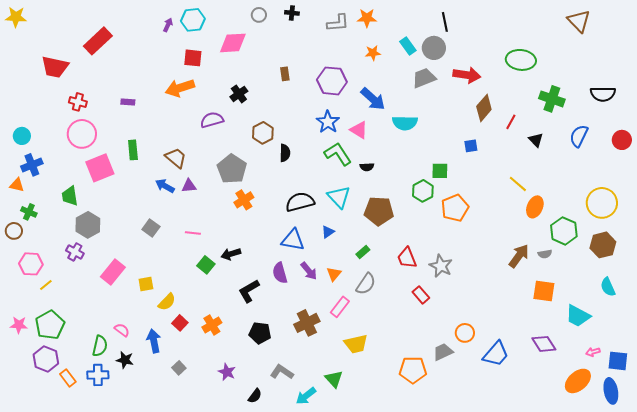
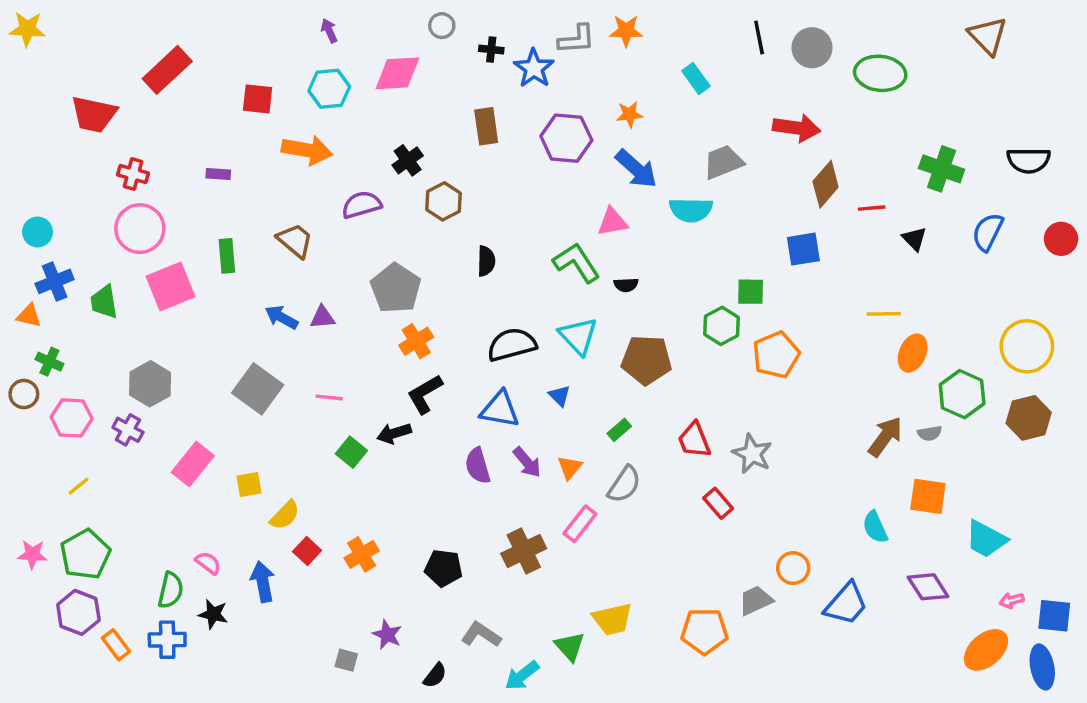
black cross: (292, 13) -> (491, 49), moved
cyan hexagon: (193, 20) -> (329, 89), moved
purple arrow: (168, 25) -> (329, 31), moved, turned -48
gray circle: (434, 48) -> (812, 48), moved
orange star: (373, 53) -> (629, 114), moved
red square: (193, 58) -> (258, 99), moved
green ellipse: (521, 60) -> (880, 73), moved
brown rectangle: (285, 74) -> (486, 126), size x1.5
gray trapezoid: (424, 78) -> (723, 162), moved
orange arrow: (180, 88) -> (307, 150), turned -152
blue star: (328, 122) -> (534, 68), moved
red line: (511, 122) -> (872, 208), turned 56
pink triangle: (359, 130) -> (612, 222), turned -42
brown hexagon: (263, 133) -> (444, 201), moved
blue square: (471, 146) -> (803, 249), size x1.5
brown trapezoid: (176, 158) -> (295, 241), moved
yellow line: (518, 184) -> (884, 314), turned -42
green trapezoid: (70, 196) -> (104, 302), moved
gray square: (151, 228) -> (258, 389), size x1.6
blue triangle: (328, 232) -> (560, 396), turned -40
pink hexagon: (31, 264) -> (72, 418), moved
cyan semicircle: (608, 287) -> (875, 527), moved
black L-shape: (249, 291) -> (425, 394), moved
yellow trapezoid: (356, 344) -> (612, 619), moved
gray square: (179, 368) -> (346, 660), moved, turned -32

